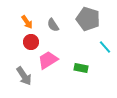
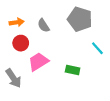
orange arrow: (27, 22) -> (17, 22), turned -64

